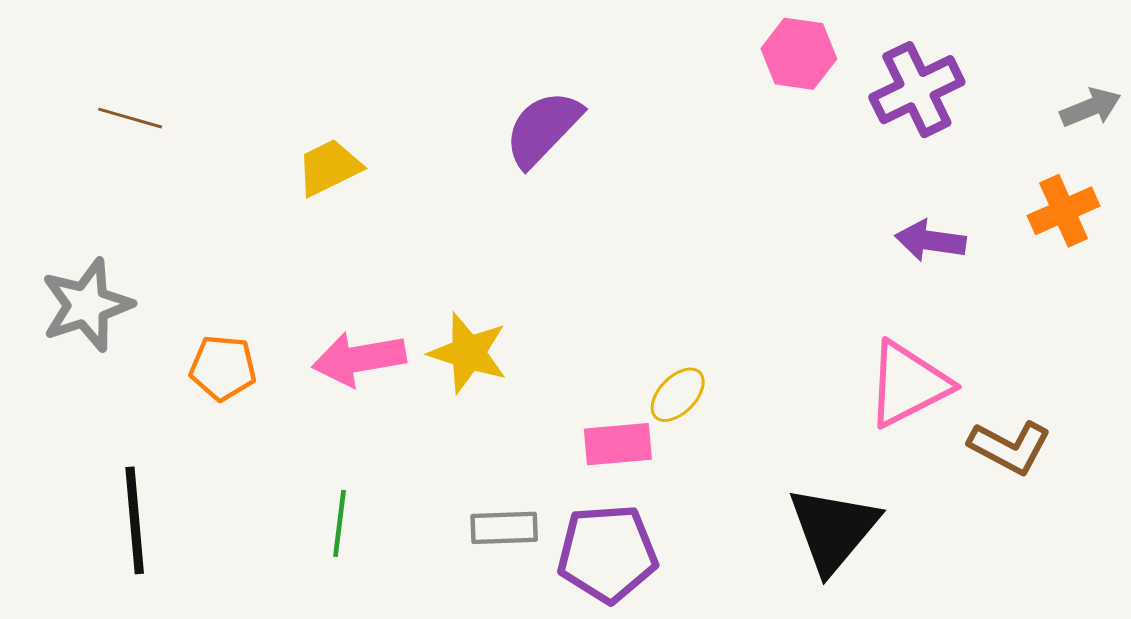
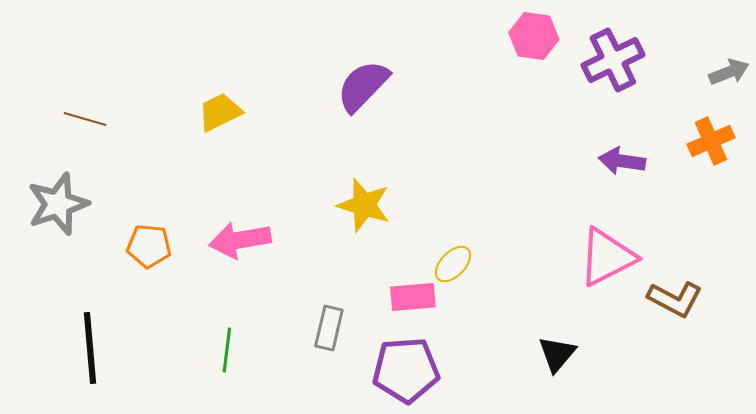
brown line: (130, 118) -> (85, 119), moved
yellow star: (468, 353) -> (364, 205), moved
gray rectangle: (504, 528) -> (329, 328), moved, turned -75
black triangle: (833, 529) -> (557, 354), size x0.6

